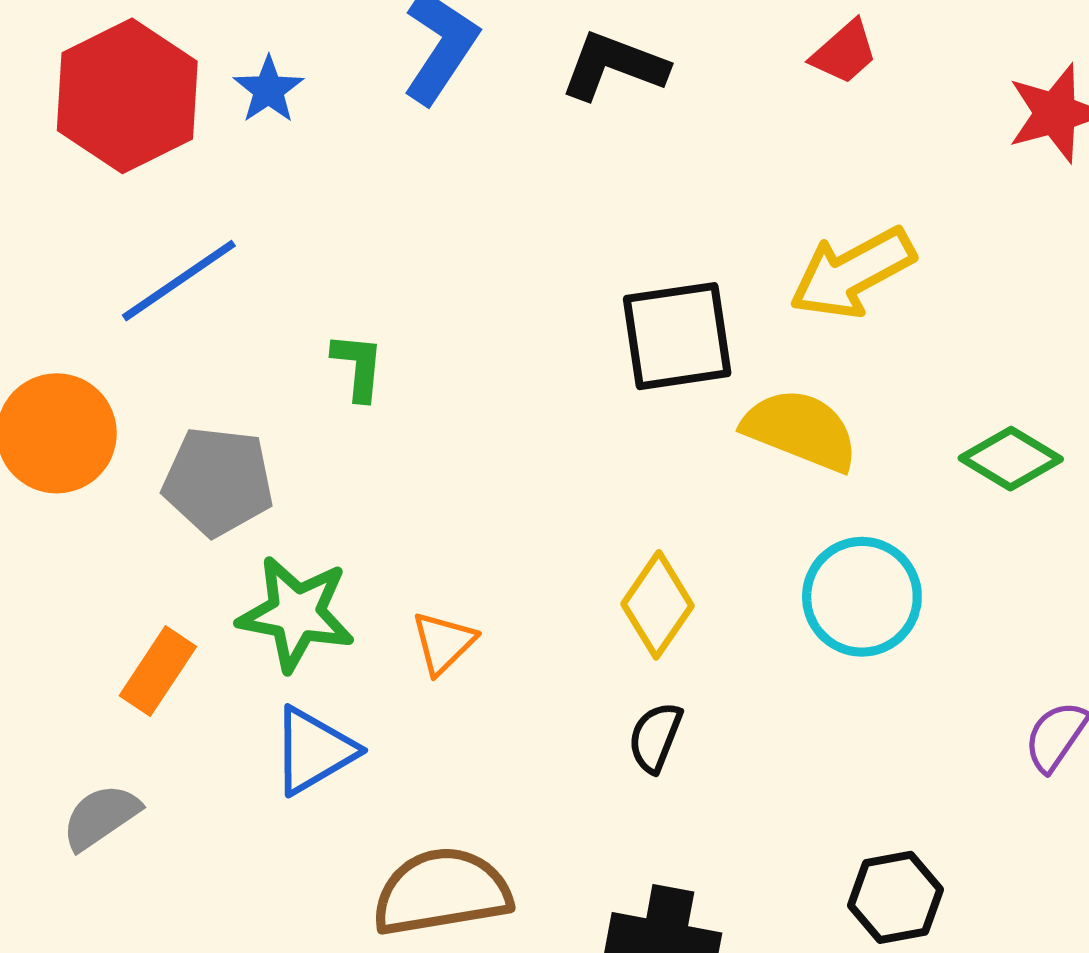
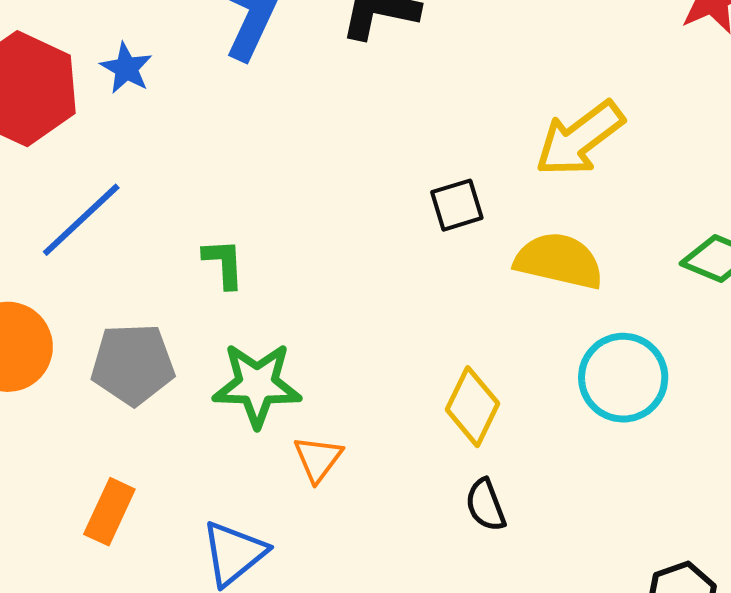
black square: (677, 336) -> (457, 205), size x0.6
green star: (296, 614) -> (257, 385), moved
black semicircle: (655, 737) -> (486, 505), turned -34

